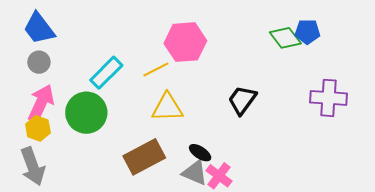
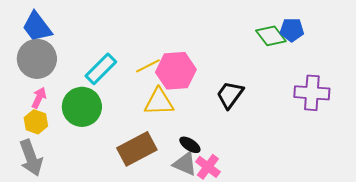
pink hexagon: (185, 42) -> (176, 71), moved
gray circle: (39, 62) -> (37, 59), size x1.8
pink arrow: (41, 103) -> (39, 98), size x0.6

